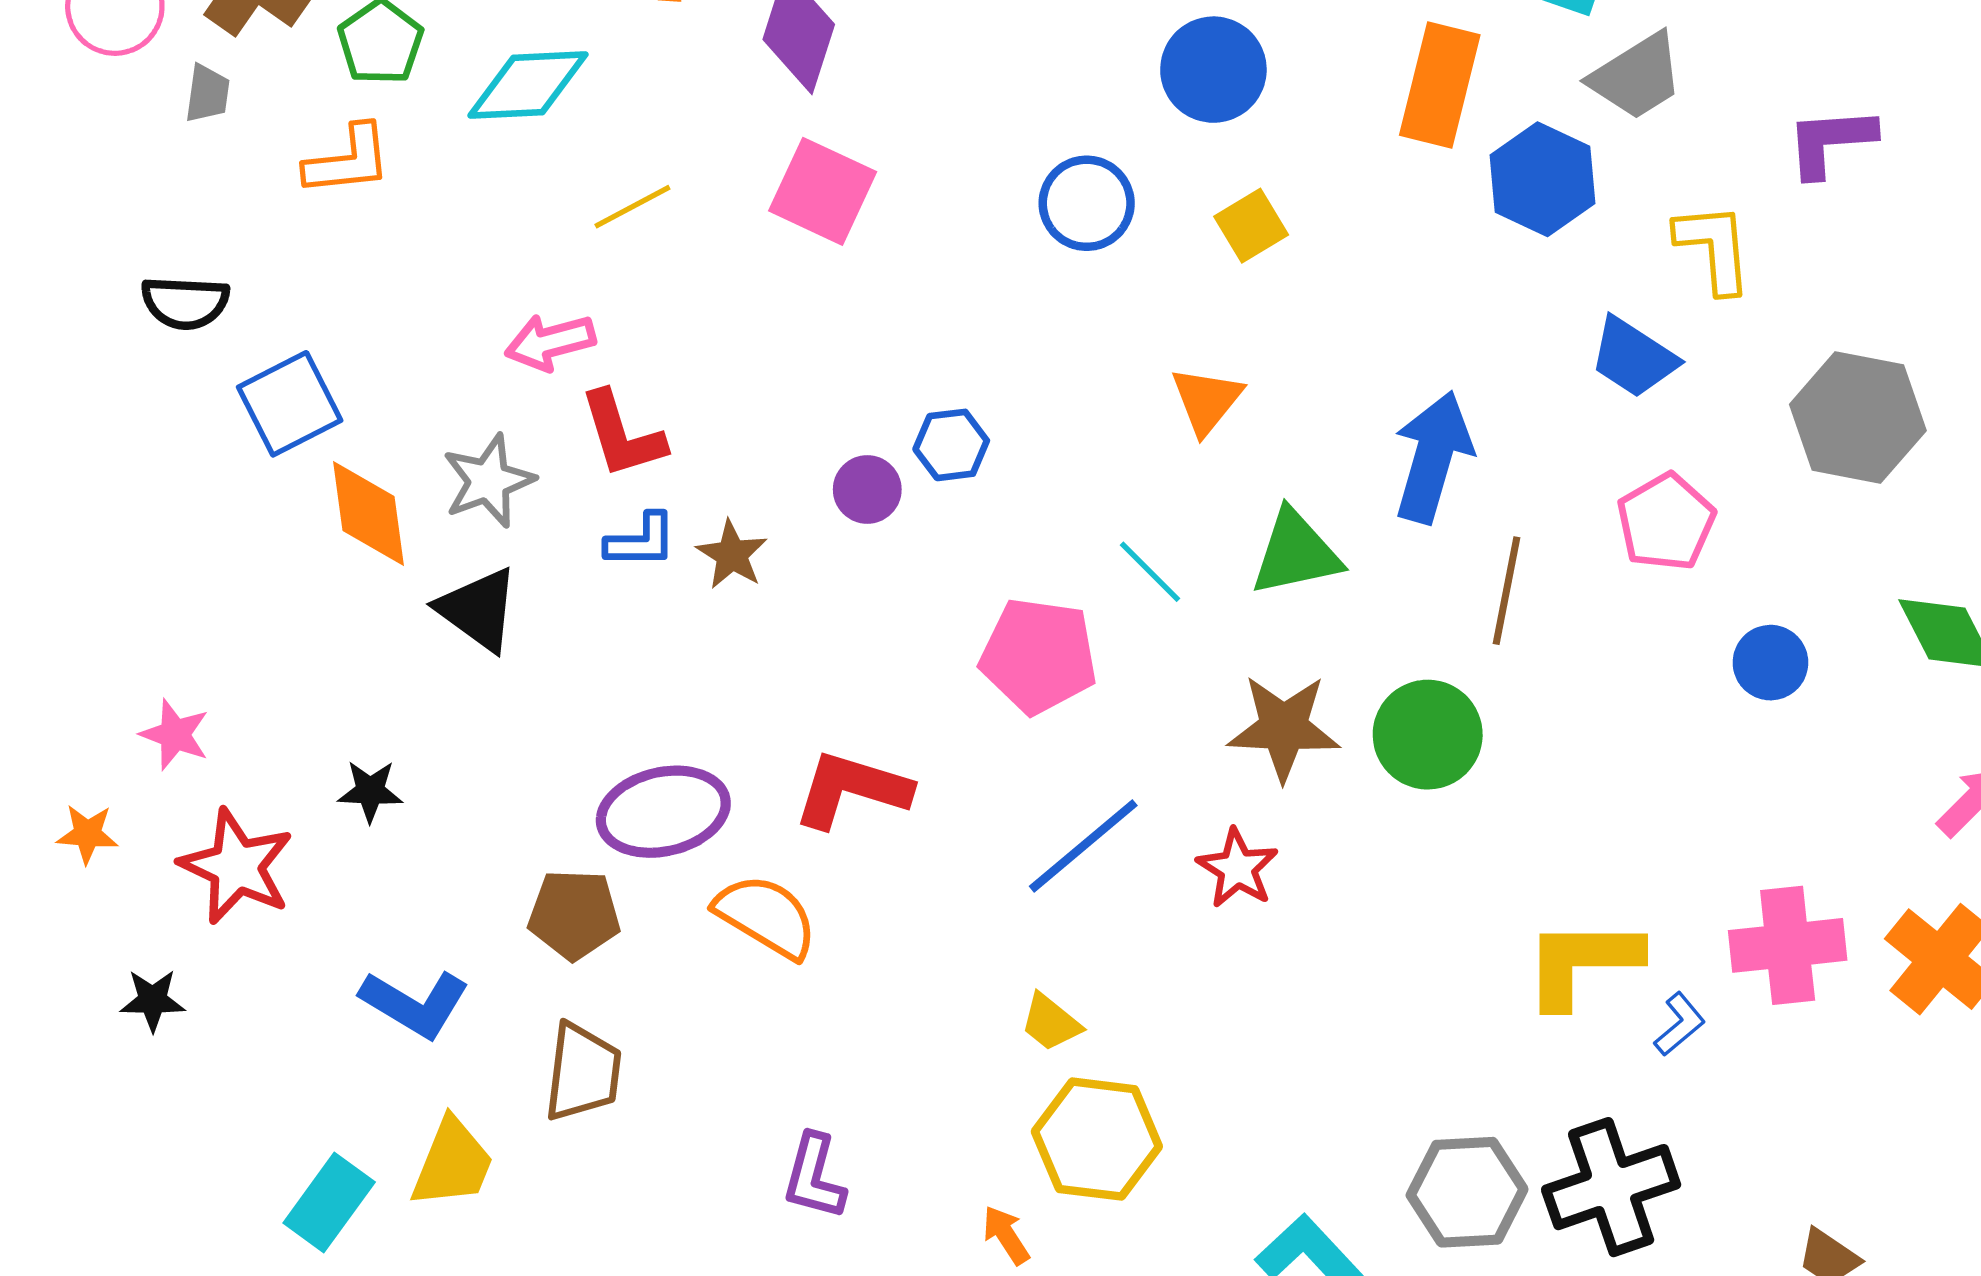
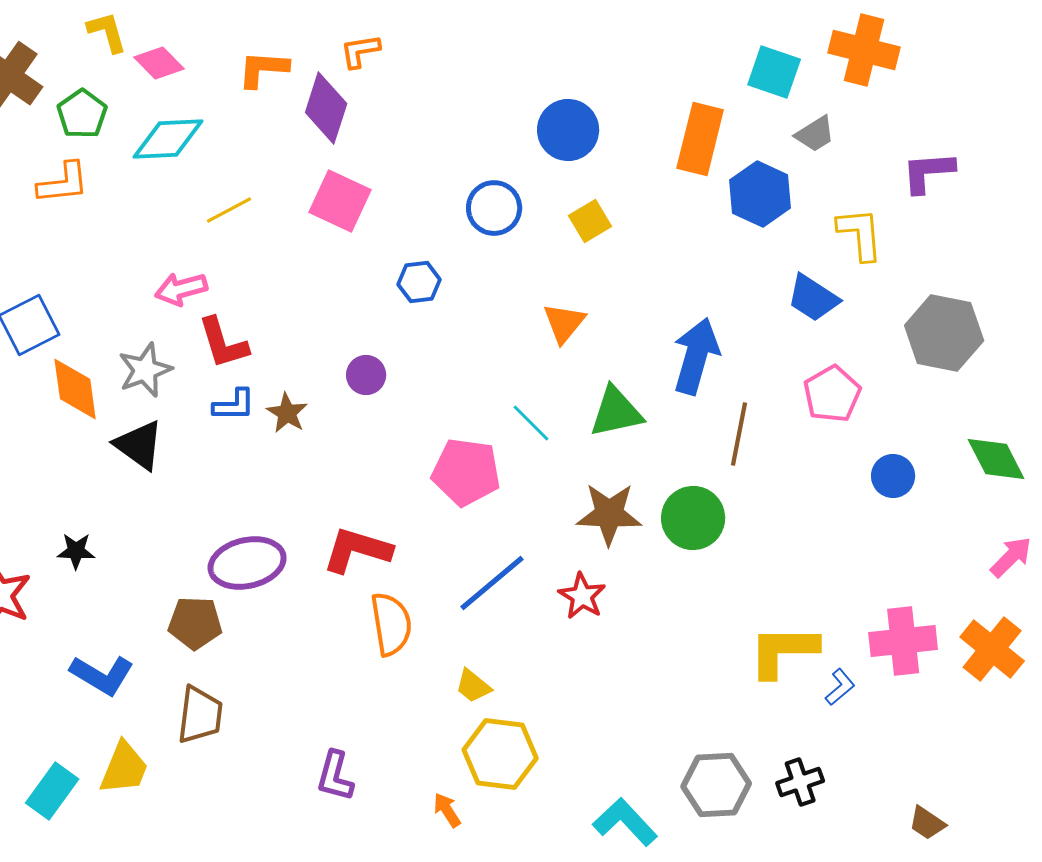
gray trapezoid: (1637, 76) -> (815, 134), size x0.7
blue hexagon: (951, 445) -> (419, 282), moved
orange semicircle: (766, 916) -> (391, 624), moved, turned 50
black cross: (1611, 1187) -> (800, 782), size x0.6

